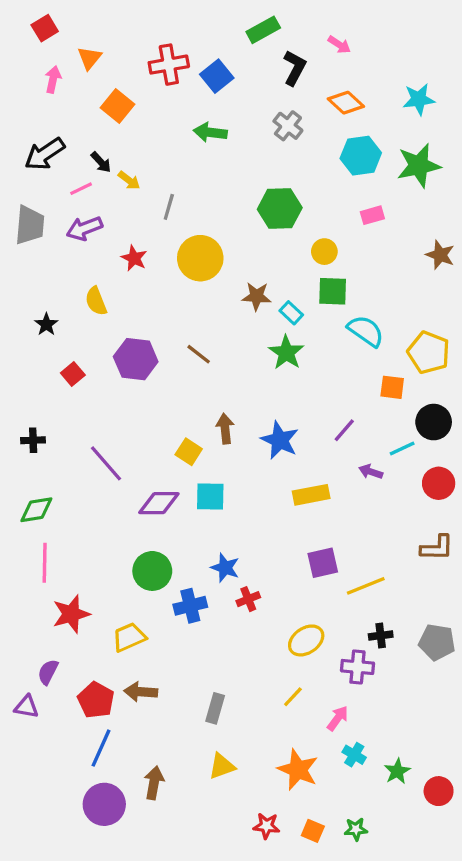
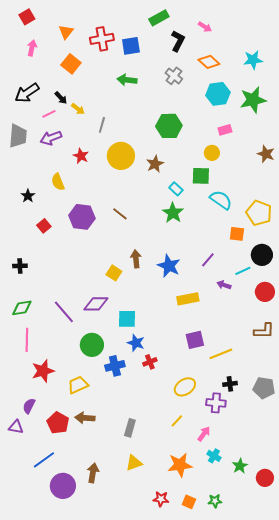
orange triangle: (89, 58) -> (66, 32), moved
blue square: (217, 76) -> (131, 46), turned 30
yellow circle: (324, 252) -> (212, 153), moved
brown star: (257, 296) -> (155, 164), moved, turned -30
purple line: (106, 463) -> (64, 312), moved
cyan square: (210, 497) -> (127, 319), moved
blue line: (101, 748) -> (44, 460), moved, turned 30
orange star: (298, 770) -> (180, 465), turned -30

